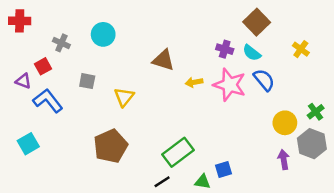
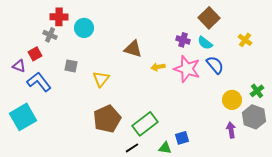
red cross: (20, 21) -> (59, 17), moved
cyan square: (28, 144) -> (23, 117), size x1.5
brown pentagon: (111, 146) -> (107, 119), moved

